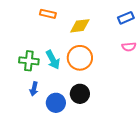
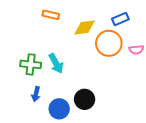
blue rectangle: (126, 18) -> (120, 19), moved
orange circle: (80, 58) -> (109, 43), moved

